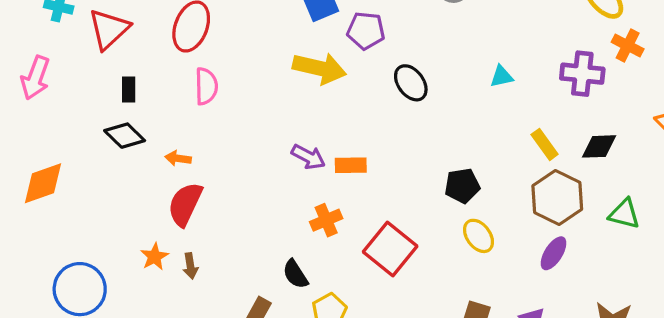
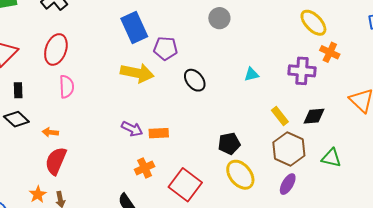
yellow ellipse: (479, 236) -> (240, 175), size x1.4

